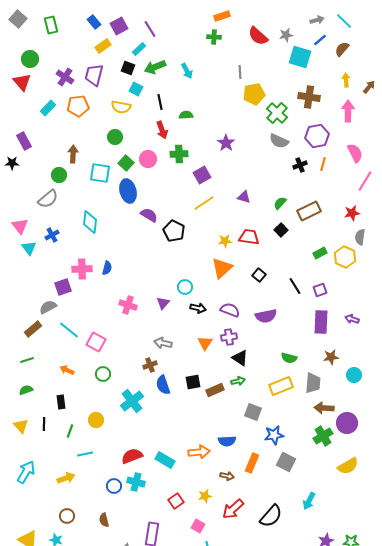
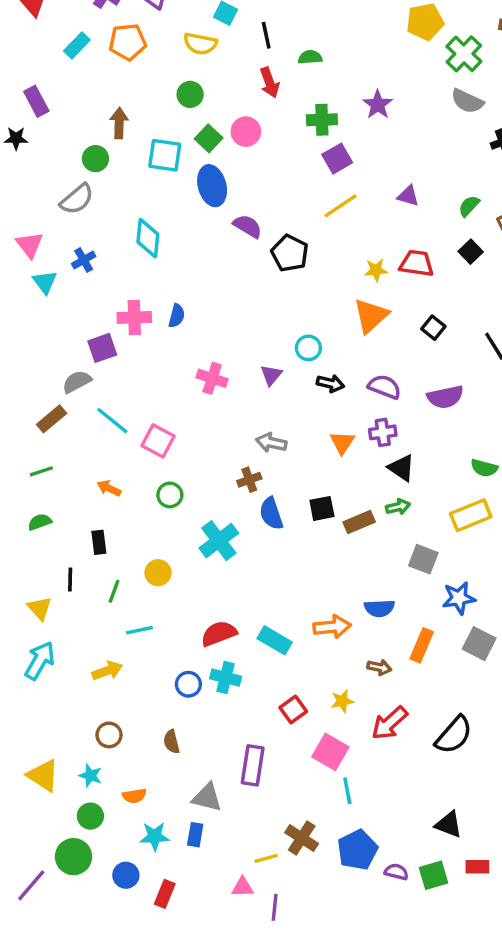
green cross: (179, 154) -> (322, 120), moved
yellow triangle: (21, 426) -> (40, 608), moved
pink square: (198, 526) -> (330, 752), size x1.5

